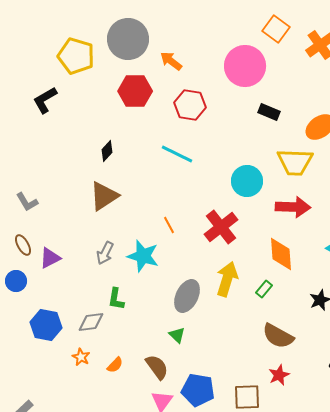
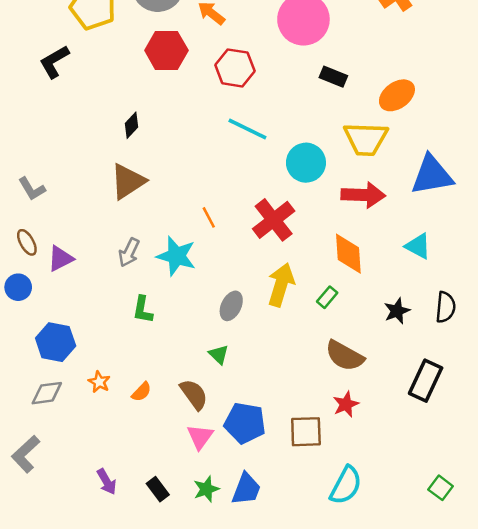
cyan line: (177, 154) -> (247, 129), moved
gray ellipse: (187, 296) -> (231, 306), size x0.7
gray diamond: (91, 322) -> (47, 393), moved

